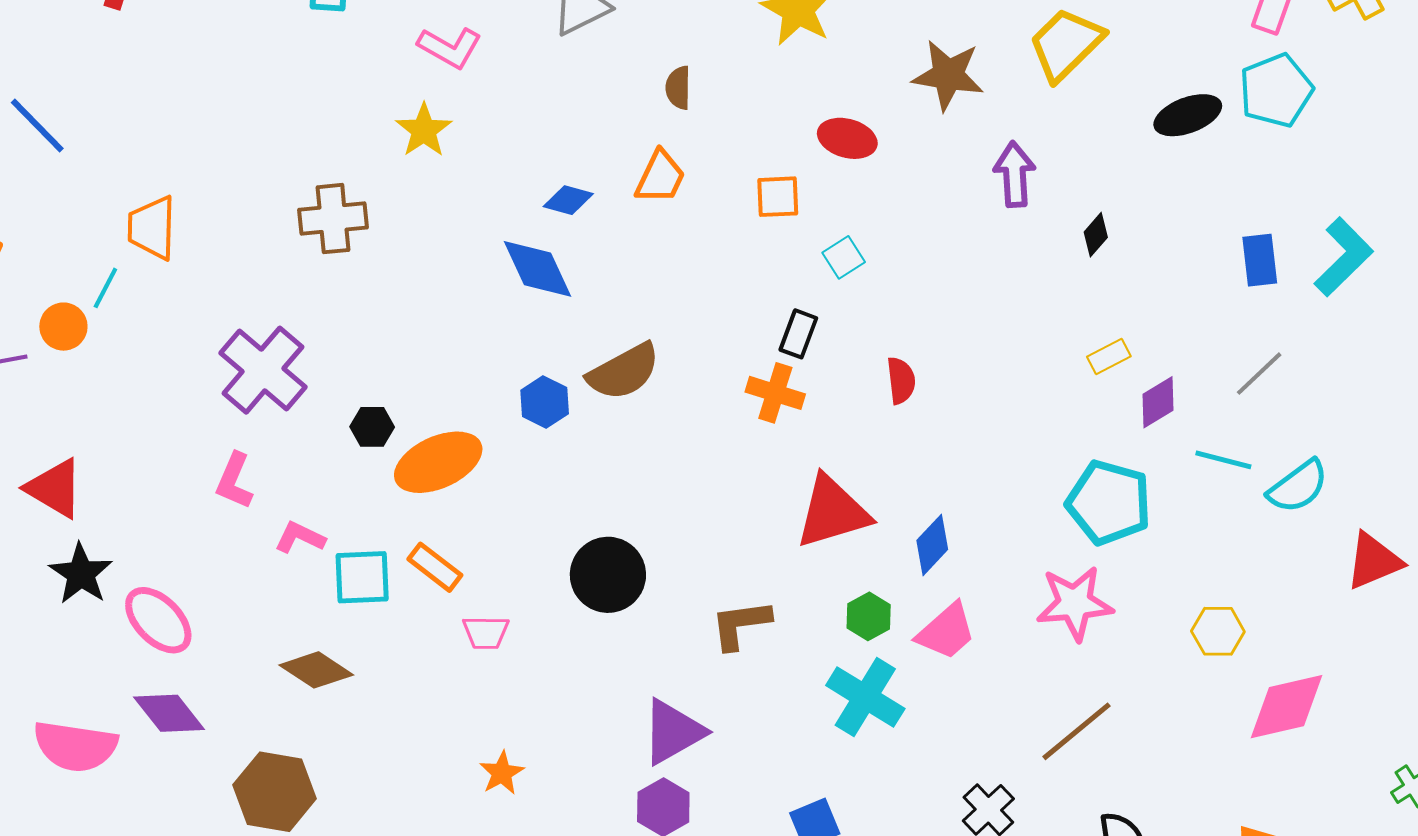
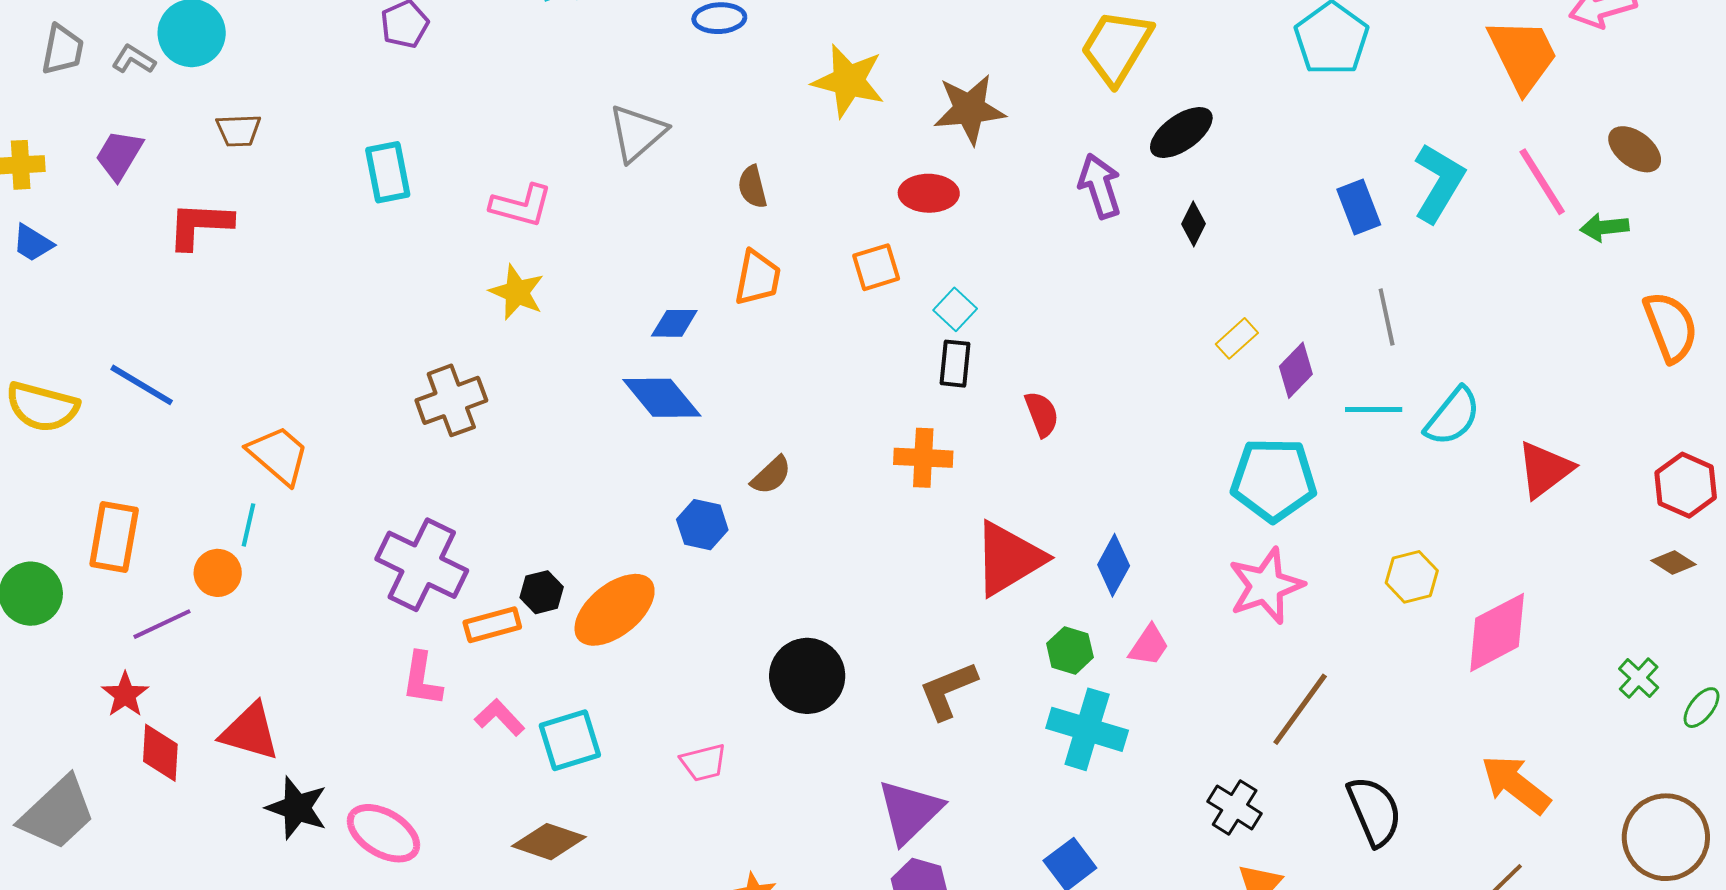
brown star: (948, 75) -> (969, 109), moved
black ellipse: (1188, 115) -> (1181, 133), moved
orange trapezoid: (152, 228) -> (278, 455), turned 144
black rectangle: (798, 334) -> (955, 364), moved
brown semicircle: (624, 372) -> (771, 475), size x0.6
gray line: (1259, 374) -> (1387, 317), turned -44
pink L-shape: (300, 537) -> (500, 717), turned 36
orange rectangle: (435, 567) -> (492, 625), moved, turned -38
pink trapezoid: (946, 631) -> (1149, 645), size x0.7

